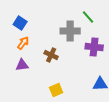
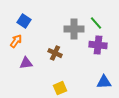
green line: (88, 17) -> (96, 23), moved
orange arrow: (23, 43) -> (16, 41), moved

